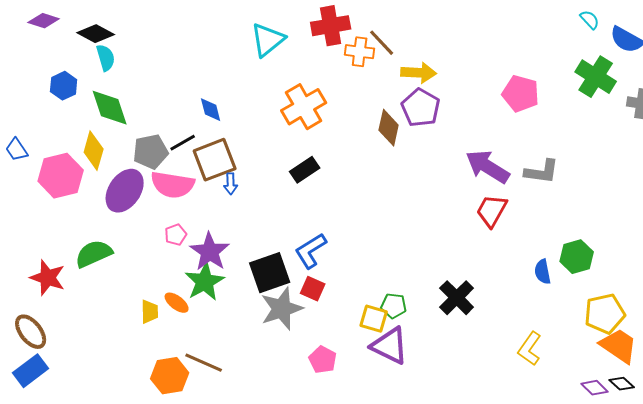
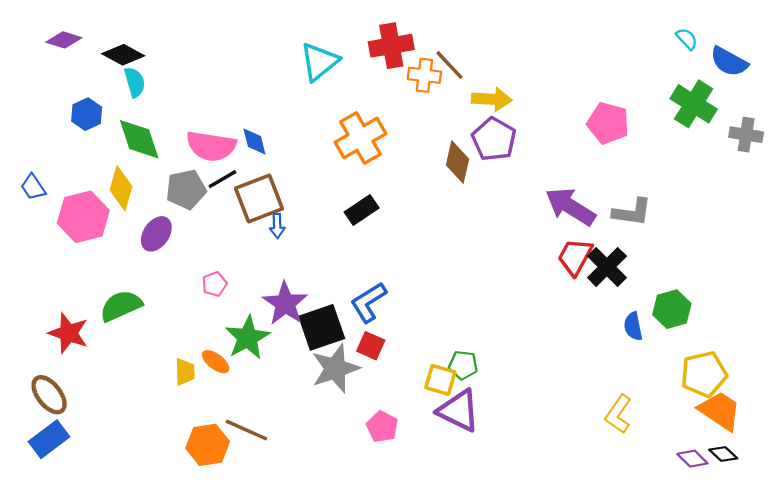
pink semicircle: (173, 185) -> (211, 146), moved
purple ellipse: (125, 191) -> (156, 234), size x0.7
purple star: (210, 252) -> (285, 303), moved
black cross: (457, 298) -> (607, 267), moved

